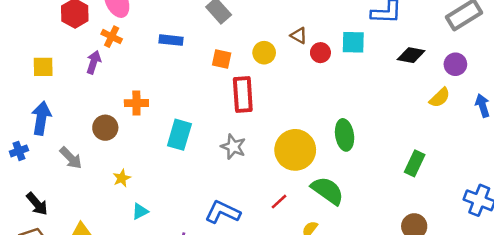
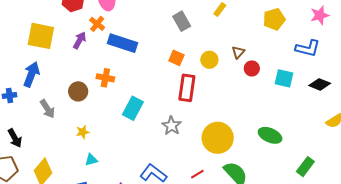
brown triangle: (299, 36) -> (238, 52), turned 32
blue rectangle: (171, 40) -> (123, 43), moved, size x1.6
cyan square: (353, 42) -> (284, 78), moved
yellow square: (43, 67) -> (41, 36), size x1.6
green ellipse: (345, 135) -> (270, 135), moved, turned -70

